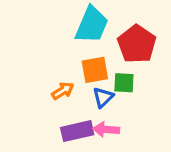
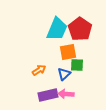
red pentagon: (137, 44) -> (80, 29), moved
orange square: (95, 70) -> (68, 52), moved

